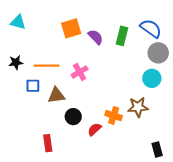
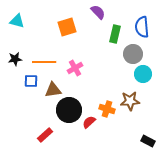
blue semicircle: (151, 28) -> (142, 27), turned -130
purple semicircle: (96, 37) -> (98, 12), moved
gray circle: (158, 53) -> (133, 54), moved
black circle: (73, 117) -> (69, 110), size x1.6
red rectangle: (48, 143) -> (45, 135), turned 56
black rectangle: (157, 150) -> (148, 141), turned -48

